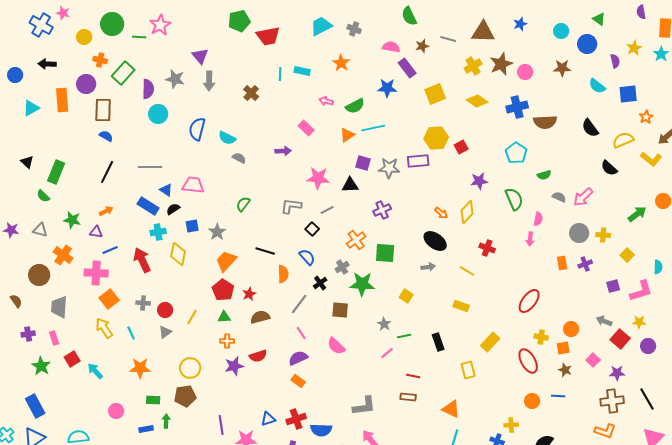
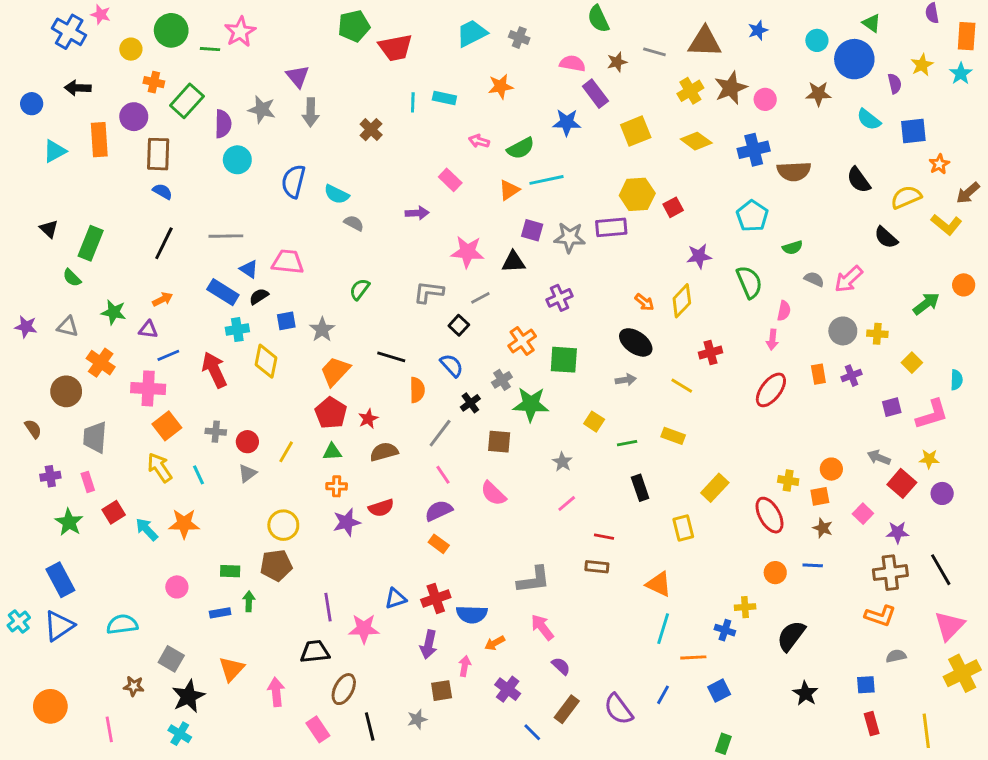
blue circle: (587, 44) -> (854, 59), size x1.4
orange star: (341, 63) -> (501, 86), turned 30
red cross: (487, 248) -> (711, 353), turned -35
red ellipse: (529, 301) -> (771, 390), moved
green line: (404, 336) -> (627, 443), moved
orange star: (140, 368) -> (184, 524), moved

